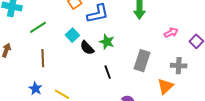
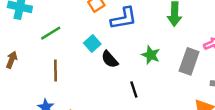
green star: (107, 42) -> (151, 55), moved
gray rectangle: (142, 61) -> (189, 61), moved

